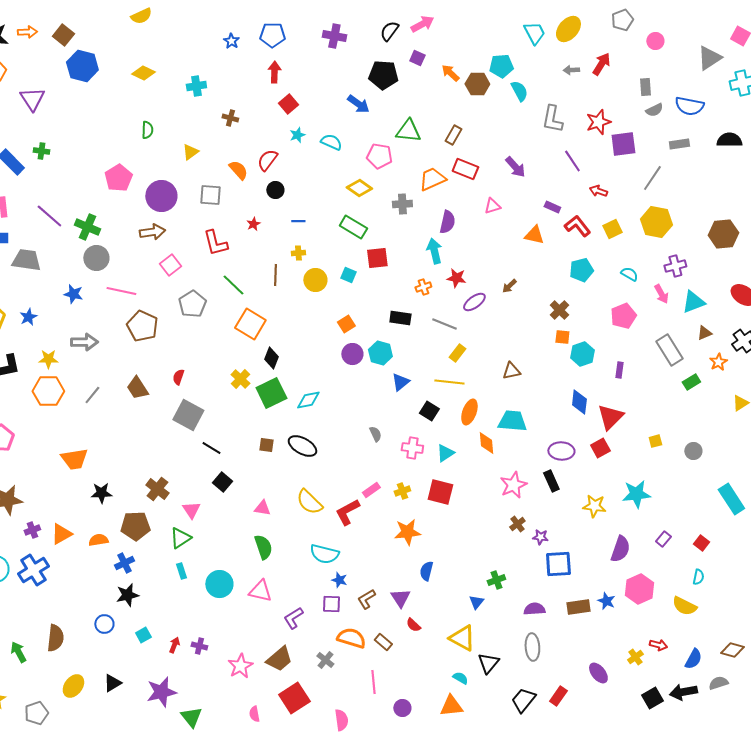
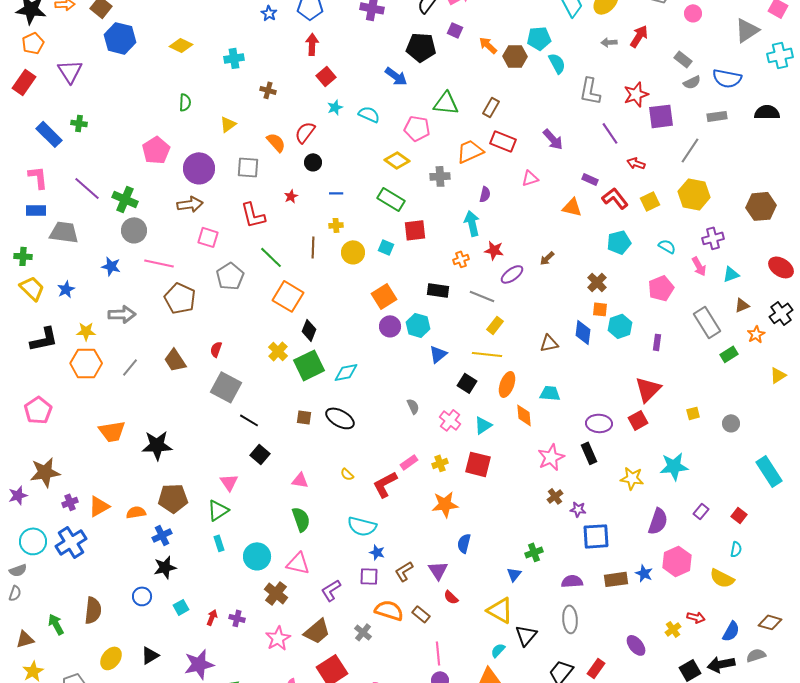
gray rectangle: (645, 87) -> (683, 59), turned -48
purple semicircle: (447, 222) -> (485, 194), size x0.7
pink square: (170, 265) -> (208, 237), turned -35
cyan triangle: (693, 302) -> (731, 274), size x0.7
orange square: (346, 324) -> (384, 296), size x1.4
blue diamond: (579, 402) -> (583, 332), moved
cyan trapezoid: (512, 421) -> (550, 393), size x0.7
pink cross: (412, 448) -> (450, 420), turned 30
brown cross: (157, 489) -> (276, 593), moved
black star: (101, 493) -> (157, 445), moved, size x1.4
yellow semicircle: (309, 502) -> (347, 474), size x0.5
cyan semicircle: (460, 678) -> (498, 650), turned -77
pink line: (373, 682) -> (438, 653), moved

